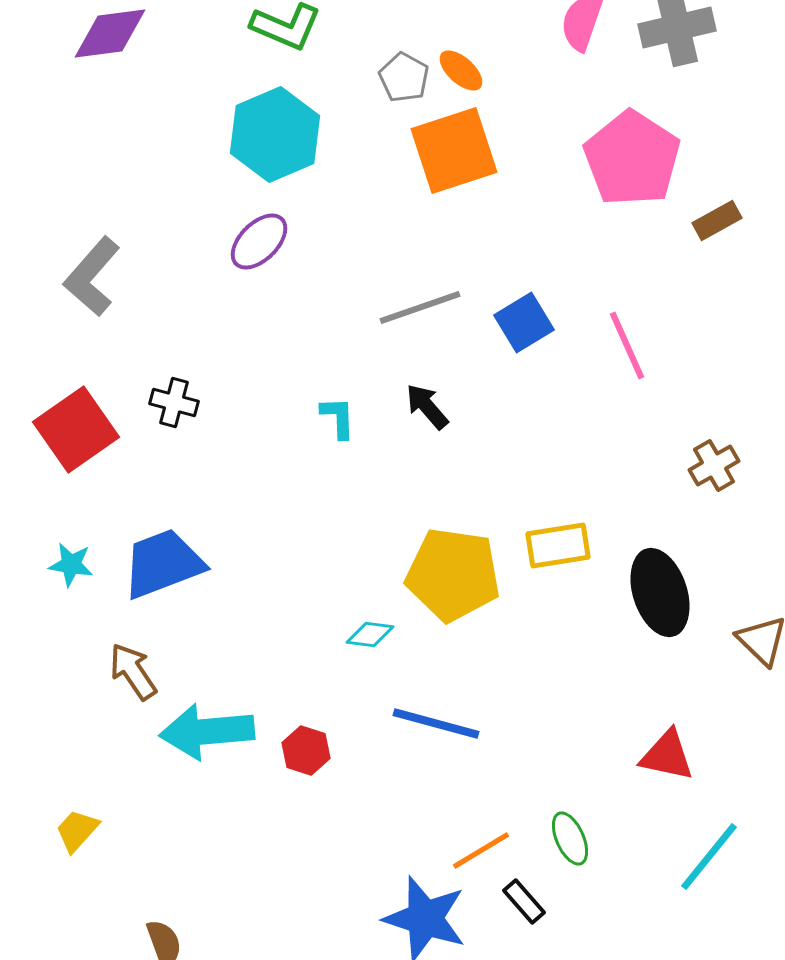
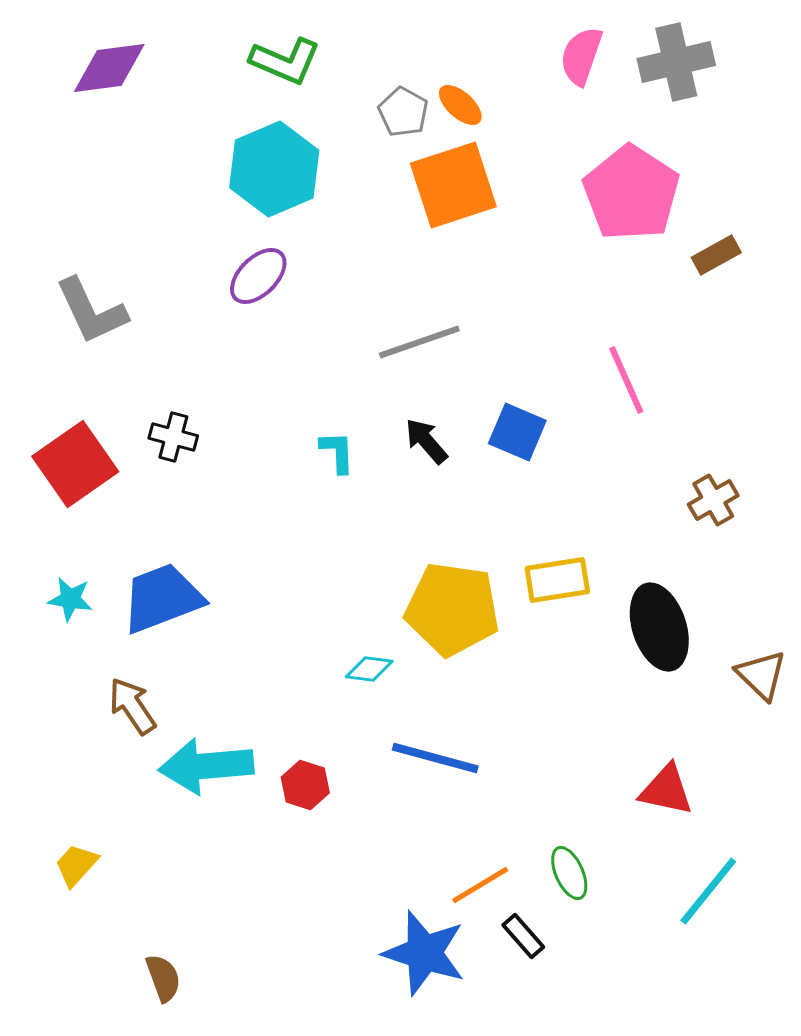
gray L-shape: (92, 276) -> (91, 311), turned -66
blue square: (524, 322) -> (517, 432), moved, turned -36

